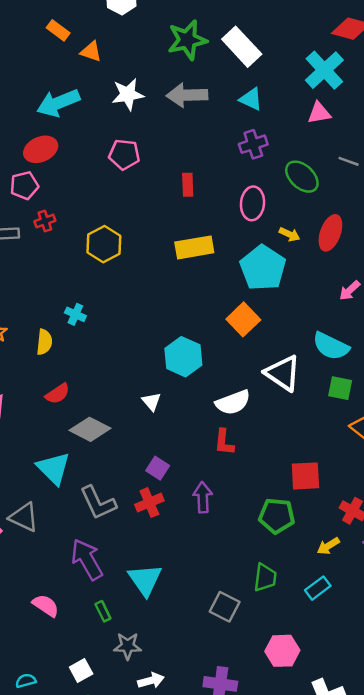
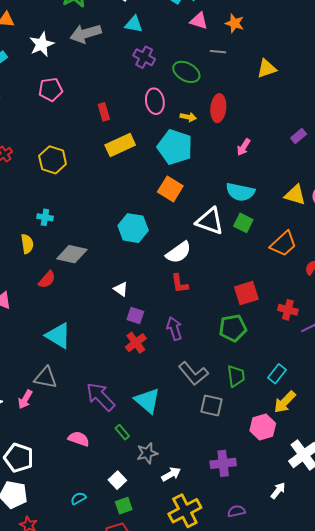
pink triangle: (319, 113) -> (199, 21), moved, turned 42
purple cross: (253, 144) -> (144, 57), turned -30
red rectangle: (188, 185) -> (104, 112), moved
green square: (340, 388) -> (243, 223), moved, turned 30
white triangle: (151, 401) -> (121, 289), moved
gray diamond: (90, 429) -> (72, 254), moved
gray L-shape: (98, 503) -> (193, 374), moved
yellow arrow: (328, 546) -> (285, 402), moved, size x1.4

